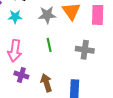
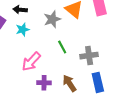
gray cross: (85, 50) -> (89, 56), moved
pink arrow: (15, 51) -> (31, 62), turned 50

